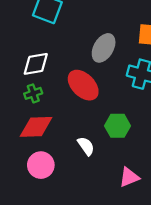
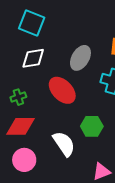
white diamond: (36, 64) -> (33, 58), moved
white semicircle: (86, 146) -> (64, 144), size x1.5

